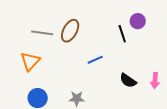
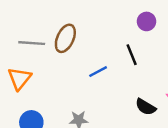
black line: (122, 34) -> (132, 55), moved
black semicircle: (128, 81) -> (146, 107), moved

